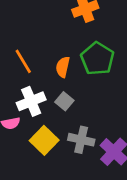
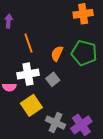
green pentagon: (97, 59) -> (84, 53), turned -30
gray cross: (81, 140) -> (56, 123), moved

